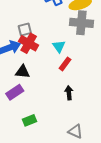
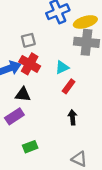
gray square: (25, 29) -> (28, 40), moved
cyan triangle: (59, 46) -> (62, 67), turned 40

